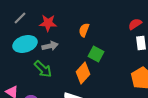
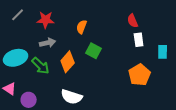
red semicircle: (135, 24) -> (133, 21), turned -80
cyan ellipse: (25, 44) -> (16, 58), moved
orange diamond: (83, 73) -> (68, 62), moved

